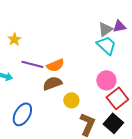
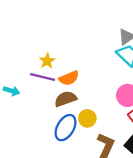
yellow star: (14, 39) -> (47, 61), moved
blue ellipse: (22, 114) -> (66, 128), moved

